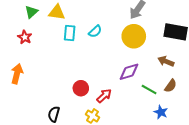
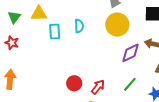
cyan semicircle: (95, 31) -> (79, 26), turned -40
purple diamond: (129, 72) -> (130, 53), moved
green line: (149, 90) -> (130, 84), moved, turned -70

